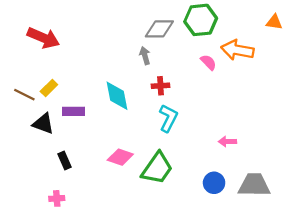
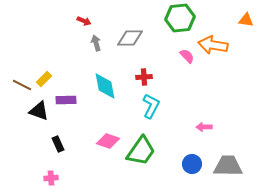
gray diamond: (159, 29) -> (130, 38), moved
red arrow: (43, 38) -> (84, 21), moved, size x0.5
gray arrow: (145, 56) -> (96, 43), moved

